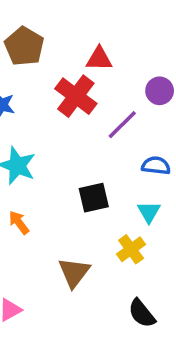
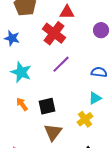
purple line: (122, 125) -> (61, 64), moved
black square: (94, 198) -> (47, 106), moved
cyan triangle: (149, 212) -> (95, 98), turned 32

